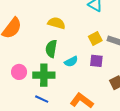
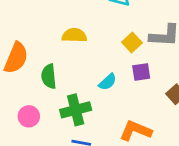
green semicircle: (51, 49) -> (49, 76), moved
pink circle: (19, 72) -> (29, 116), moved

